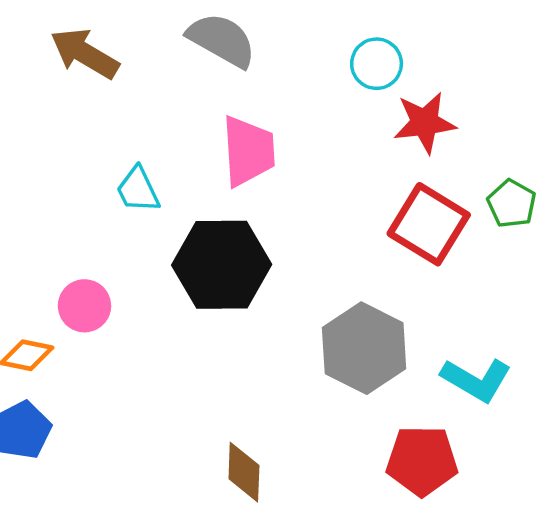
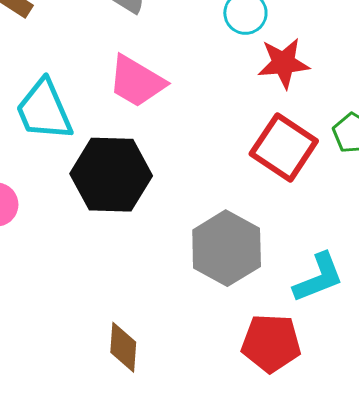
pink trapezoid: (248, 151) -> (137, 81), turned 122
cyan trapezoid: (138, 190) -> (44, 110), size x1.6
cyan L-shape: (476, 380) -> (318, 278), turned -54

